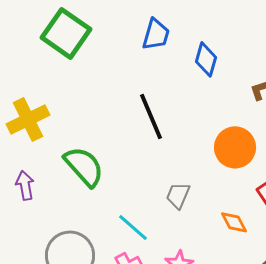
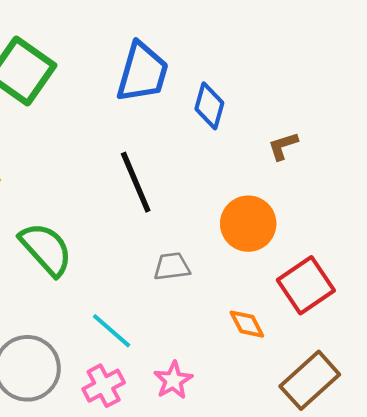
blue trapezoid: (156, 34) -> (142, 72), size x1.4
gray trapezoid: (178, 195) -> (172, 267), moved, turned 60

